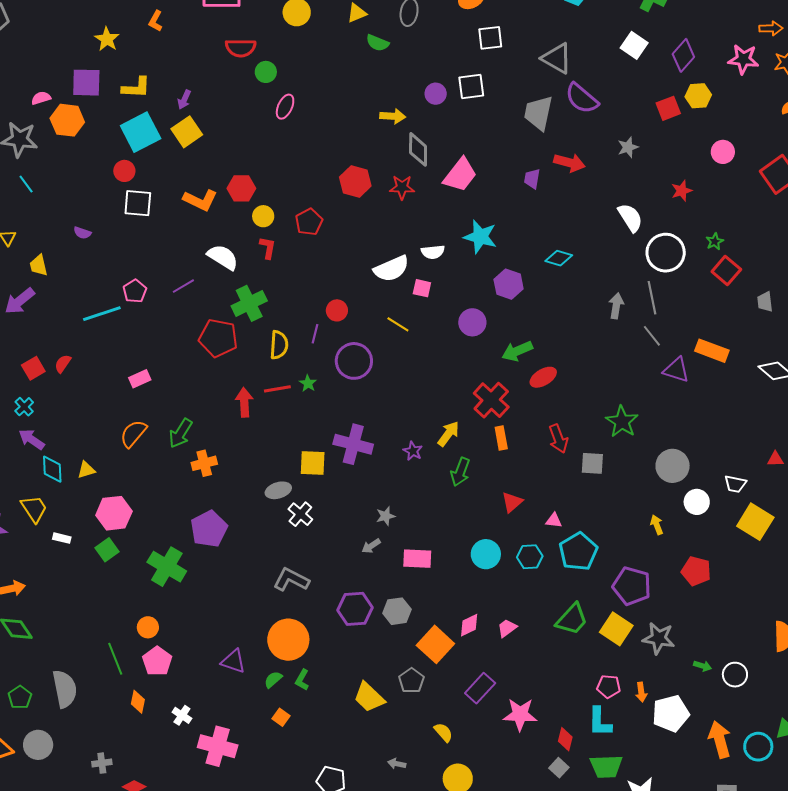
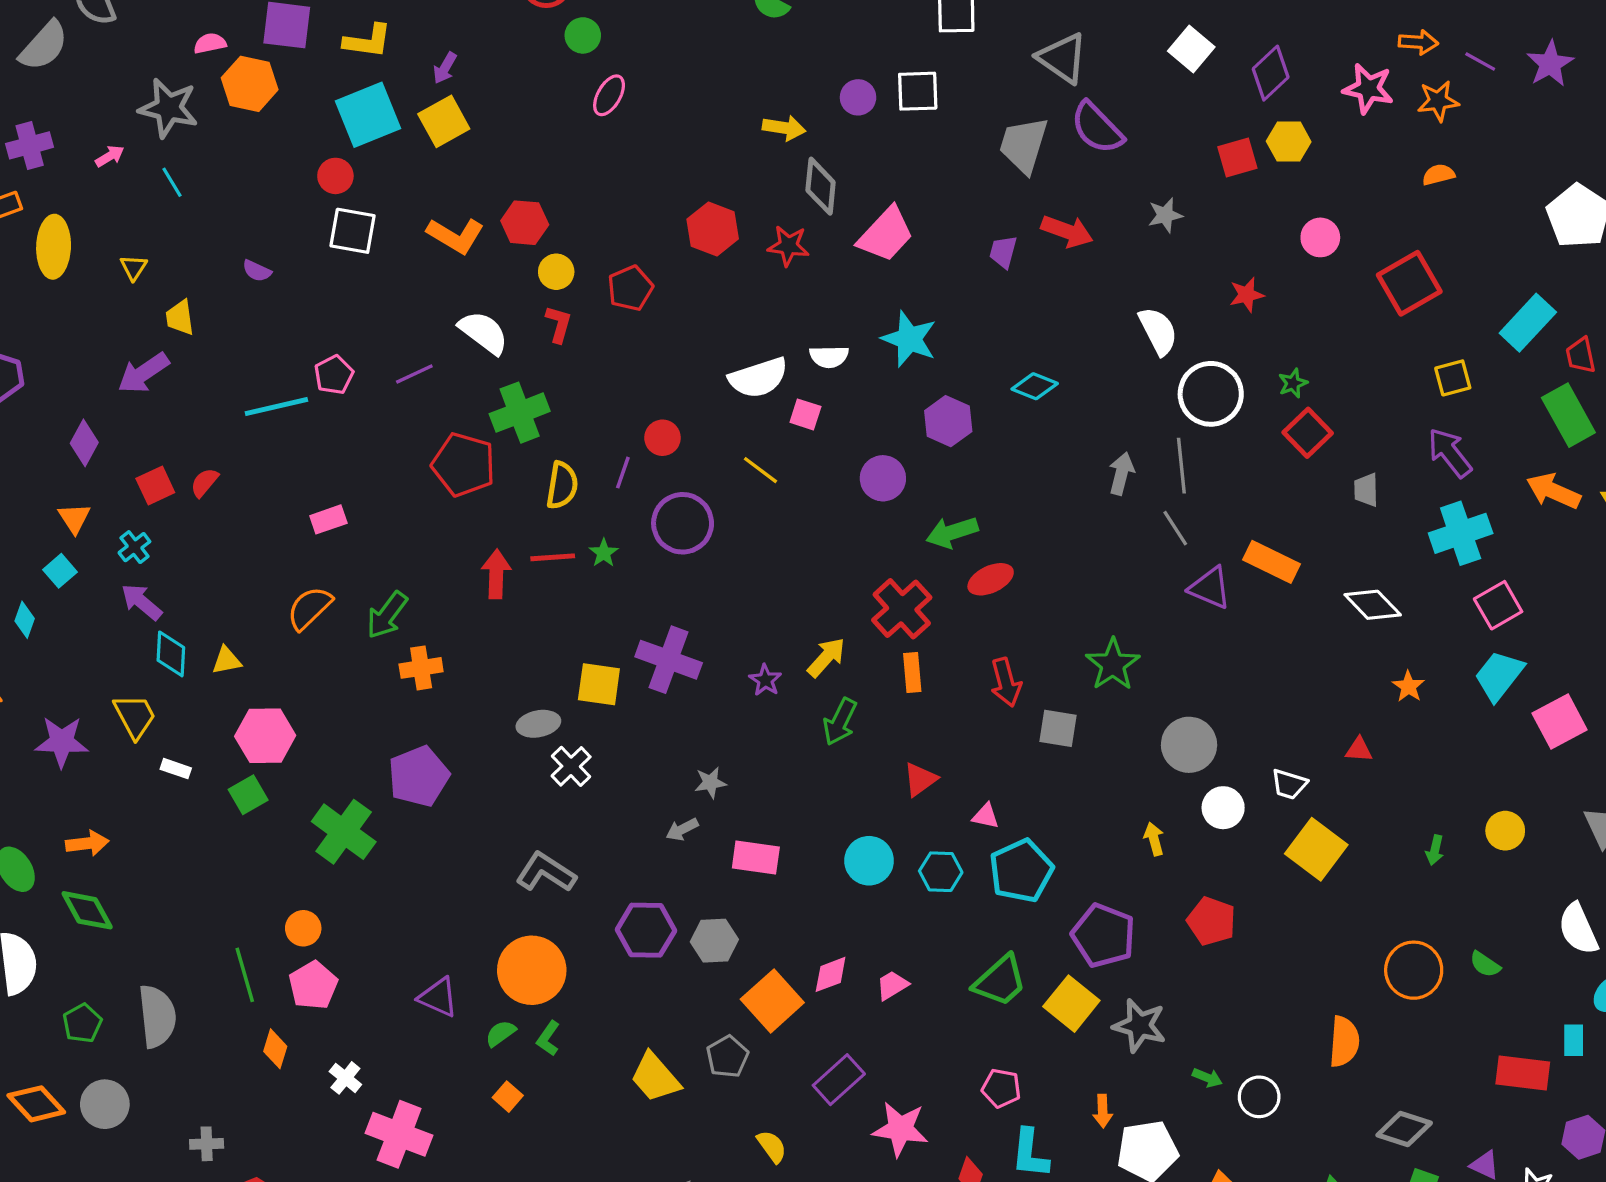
pink pentagon: (609, 686) -> (1001, 1088), moved

